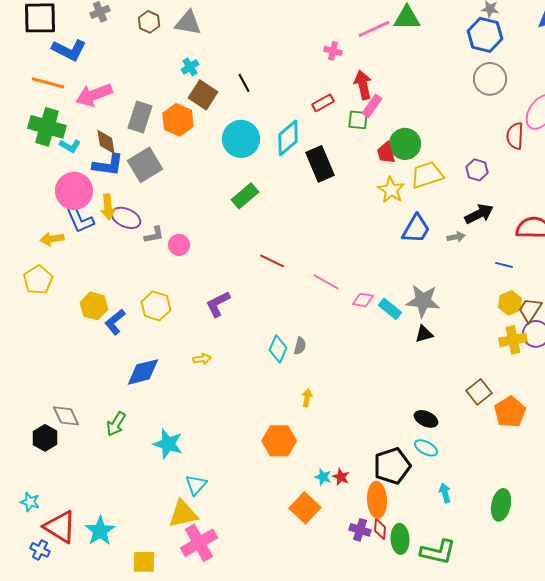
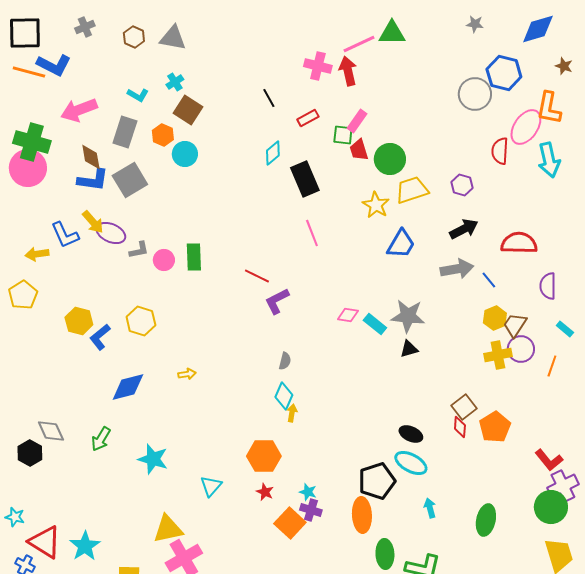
blue hexagon: (485, 35) -> (504, 73), moved
pink cross: (333, 51) -> (318, 66), size x1.5
orange line: (48, 83) -> (29, 72), moved
black line: (244, 83) -> (269, 98), moved
red arrow: (363, 85) -> (348, 71), moved
orange hexagon: (178, 120) -> (163, 135), size x0.7
cyan diamond: (288, 138) -> (273, 153), size x0.7
cyan circle: (241, 139) -> (185, 154), moved, size x0.7
cyan L-shape: (70, 146) -> (138, 95), moved
red trapezoid: (386, 153) -> (359, 150), moved
pink circle: (74, 191) -> (28, 168), moved
green rectangle: (245, 196) -> (194, 257), moved, turned -52
yellow arrow: (108, 207) -> (93, 222), turned -35
gray arrow: (456, 237) -> (457, 269), moved, size x1.8
blue line: (504, 265) -> (489, 280), turned 36
pink line: (326, 282) -> (312, 233), moved, turned 40
purple L-shape: (218, 304) -> (277, 301), moved
cyan diamond: (278, 349) -> (284, 396), moved
cyan ellipse: (426, 448) -> (411, 463), size x1.4
red star: (341, 477) -> (265, 492), moved
cyan triangle: (196, 485) -> (211, 486), moved
red diamond: (380, 529) -> (460, 427), moved
purple cross: (360, 530) -> (311, 510), moved

